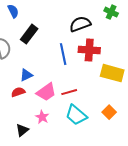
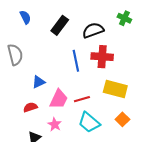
black rectangle: (29, 34) -> (60, 25), moved
yellow rectangle: (112, 73) -> (115, 89), moved
red semicircle: (18, 92) -> (30, 107), moved
pink trapezoid: (46, 92) -> (59, 99), turned -30

